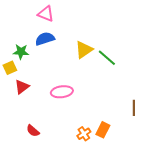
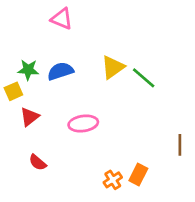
blue semicircle: (45, 39) -> (60, 71), moved
red semicircle: (33, 131) -> (38, 162), moved

